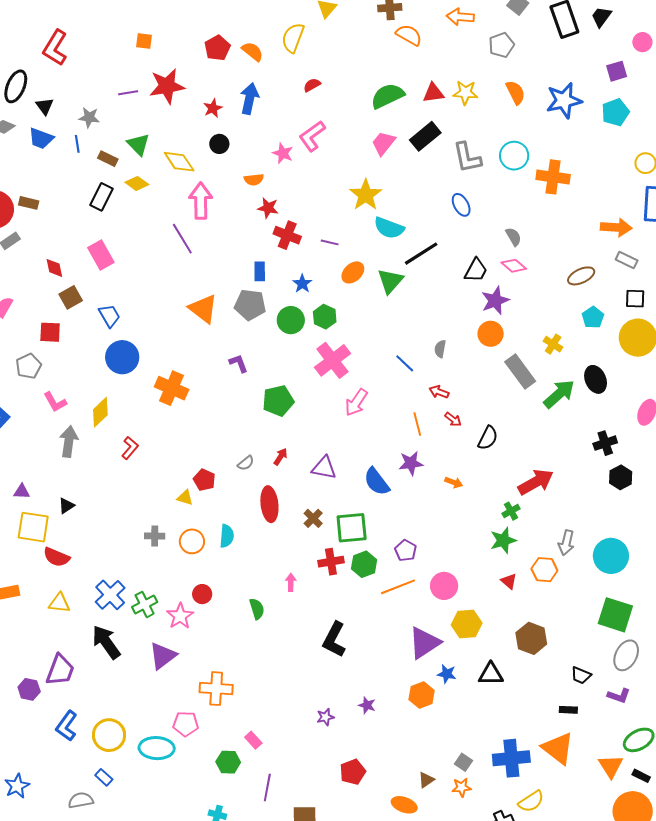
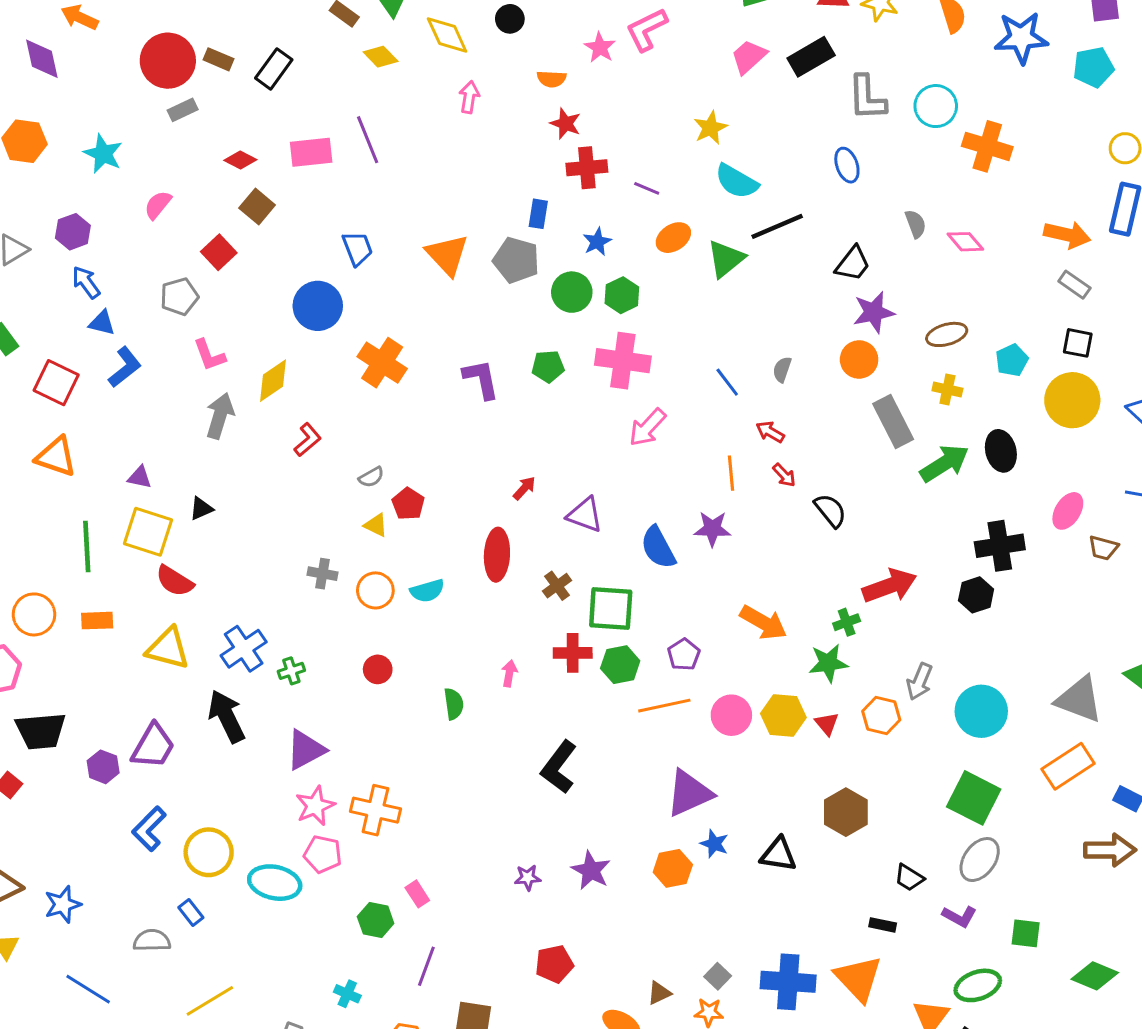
yellow star: (366, 195) -> (710, 128), size x0.7
black rectangle: (101, 197) -> (274, 69), moved
pink arrow: (201, 201) -> (469, 97), size x0.6
red cross: (287, 235) -> (587, 168), turned -36
purple line: (182, 239) -> (368, 140), moved
pink rectangle: (101, 255) -> (311, 152), turned -76
pink diamond: (514, 266) -> (965, 242), moved
red diamond: (54, 268) -> (240, 160), turned -60
brown ellipse: (581, 276) -> (947, 334), moved
brown square: (71, 297) -> (257, 206), turned -30
blue trapezoid: (109, 316) -> (357, 248), moved
red square: (50, 332) -> (219, 252), turned 35
yellow cross: (553, 344) -> (947, 389), turned -30
pink cross: (333, 360) -> (623, 361), turned 36
purple L-shape: (239, 363) -> (481, 379), moved, size x1.4
green pentagon: (278, 401) -> (548, 366), moved, size x0.7
black semicircle: (488, 438) -> (830, 510), turned -75
black cross: (605, 443) -> (1000, 546), size x1.4
gray semicircle: (246, 463) -> (371, 477), moved
black hexagon: (621, 477) -> (976, 595), moved
orange arrow: (454, 482) -> (763, 623), moved, size x1.8
cyan semicircle: (227, 536) -> (427, 591), turned 60
yellow triangle: (59, 603) -> (168, 648), size x1.4
green cross: (145, 604) -> (291, 671), size x0.7
pink star: (180, 616) -> (315, 806), moved
yellow hexagon: (467, 624) -> (783, 716), moved
purple star: (367, 705) -> (591, 870), size x1.5

